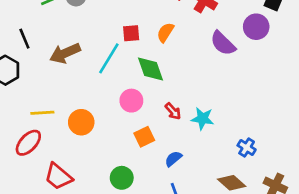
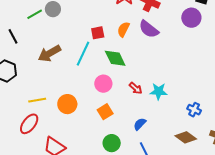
black line: (24, 39) -> (13, 36), moved
purple semicircle: (223, 43) -> (149, 29), moved
orange square: (144, 137) -> (105, 112), moved
green circle: (122, 178) -> (112, 143), moved

